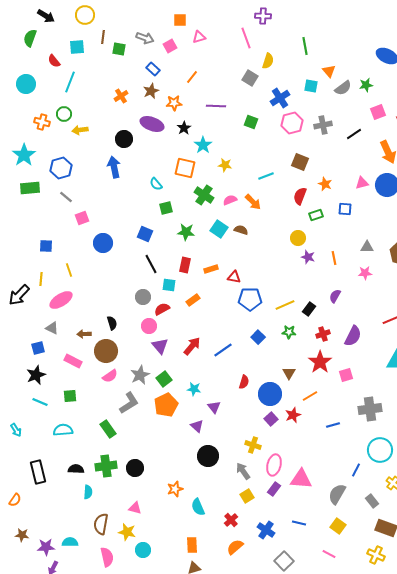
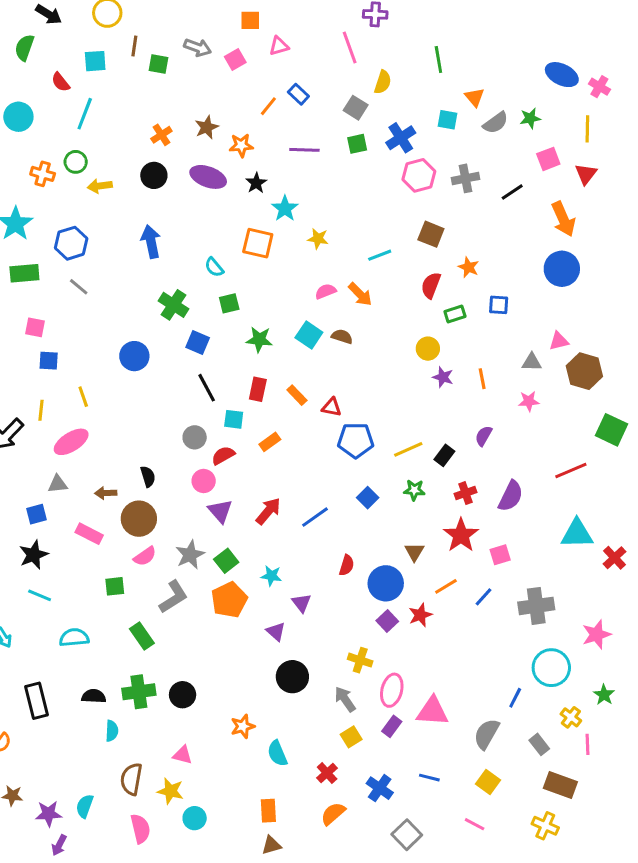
blue rectangle: (153, 69) -> (298, 94), moved
green square: (251, 122) -> (357, 144), moved, turned -32
black circle: (124, 139) -> (154, 175), moved
pink triangle: (362, 183) -> (559, 341), moved
green cross: (204, 195) -> (173, 305), moved
pink square: (82, 218) -> (35, 327), moved, turned 32
orange rectangle: (211, 269) -> (297, 395), turned 64
gray triangle: (52, 328) -> (58, 484), turned -32
green square: (70, 396) -> (115, 586), moved
blue line: (333, 425) -> (484, 597), moved, turned -32
cyan semicircle: (70, 542) -> (85, 806), turned -70

